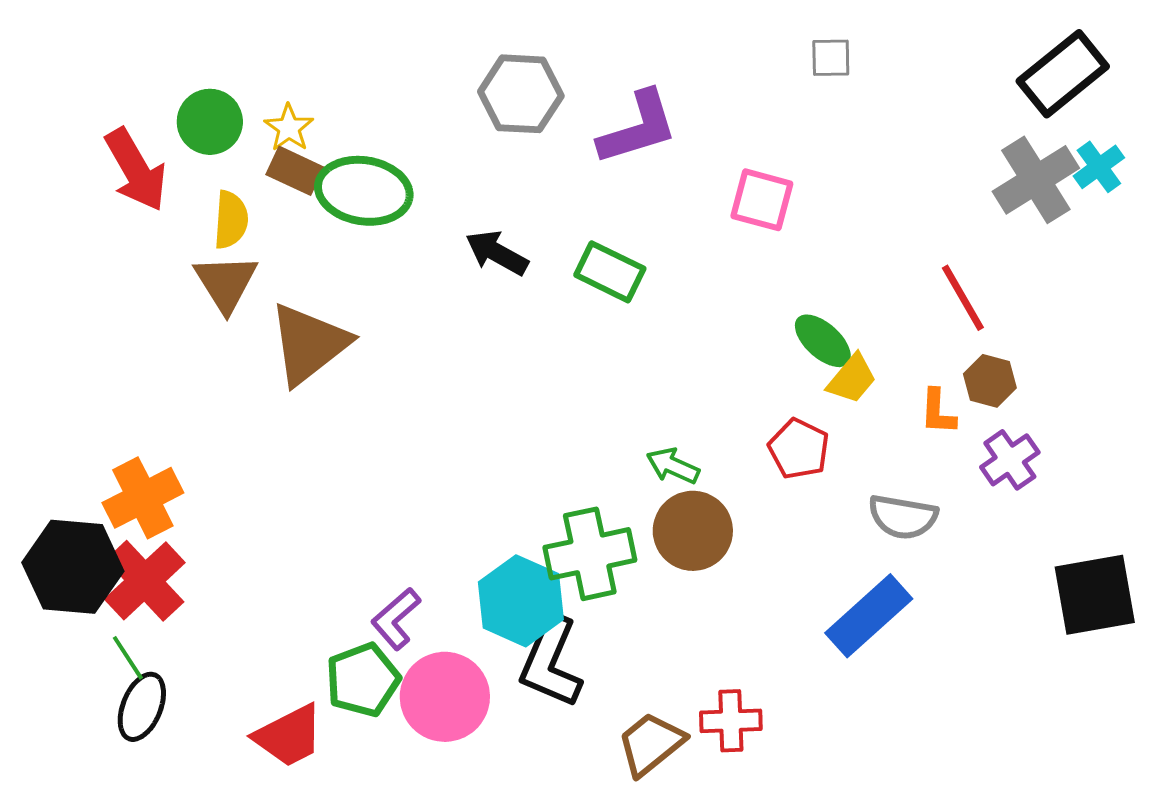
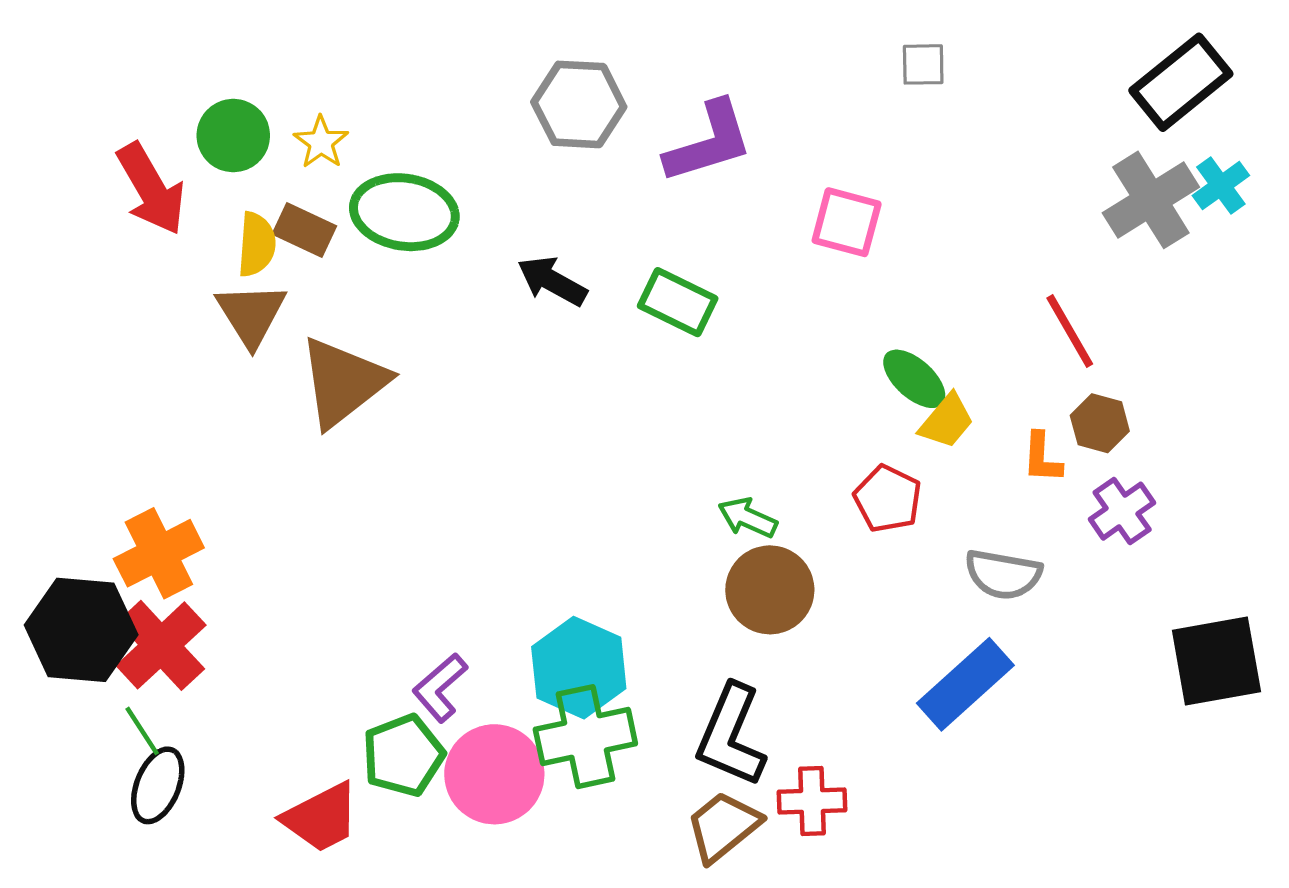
brown rectangle: (295, 171) -> (304, 230), moved
green cross: (590, 554) -> (585, 737), moved
black L-shape: (551, 662) -> (731, 735), moved

